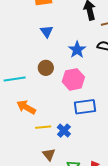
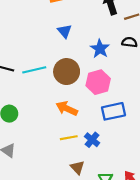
brown circle: (46, 68) -> (67, 72), size x1.5
cyan line: (15, 79) -> (34, 70), moved
orange arrow: (26, 107) -> (67, 108), moved

